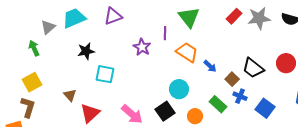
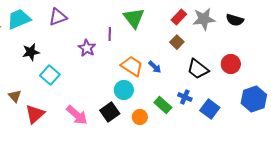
orange trapezoid: (187, 52) -> (132, 66), moved
cyan square: (105, 74) -> (50, 75), turned 30
brown square: (232, 79) -> (177, 42), moved

